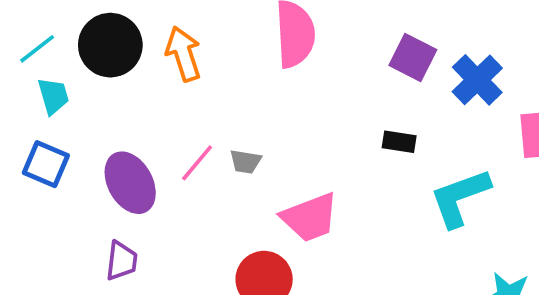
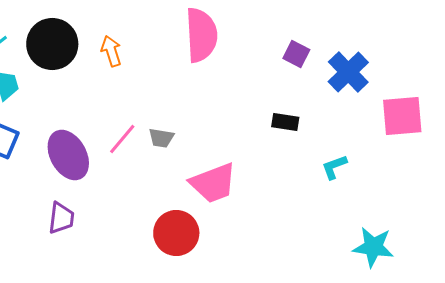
orange arrow: (183, 54) -> (111, 51), size x0.7
purple square: (413, 58) -> (296, 54), size x0.7
cyan L-shape: (460, 198) -> (334, 167), size x0.5

